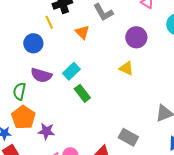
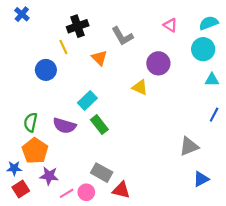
yellow triangle: (126, 68) -> (140, 87), moved
purple semicircle: (41, 75) -> (64, 126), moved
purple star: (46, 131) -> (49, 176), moved
gray rectangle: (128, 137) -> (102, 173), moved

